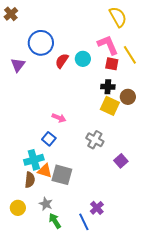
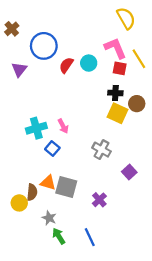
brown cross: (11, 14) -> (12, 29), moved
pink arrow: (59, 118) -> (63, 126), turned 40
cyan cross: (34, 160) -> (36, 128), moved
yellow circle: (18, 208) -> (19, 203), moved
purple cross: (97, 208) -> (99, 200), moved

